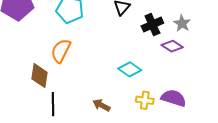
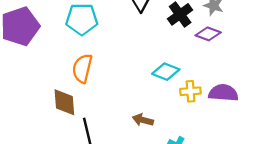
yellow cross: (145, 100) -> (190, 91), moved

